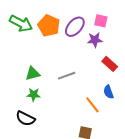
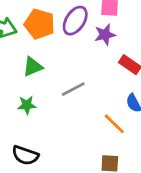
green triangle: (33, 74) -> (33, 67), moved
green star: (34, 95) -> (27, 105), moved

